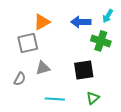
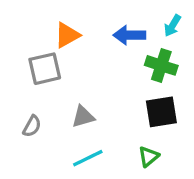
gray triangle: (43, 68) -> (83, 117), moved
black square: (84, 70) -> (161, 112), moved
cyan line: (55, 99) -> (88, 158), turned -30

